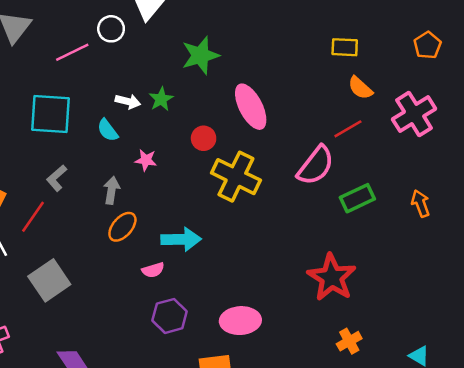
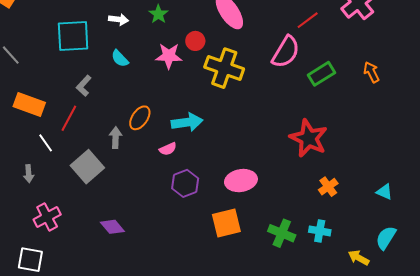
white arrow: (128, 101) -> (119, 19), moved
cyan semicircle: (108, 130) -> (120, 58), moved
pink star: (146, 160) -> (169, 56), moved, size x1.5
gray arrow: (112, 190) -> (115, 138), moved

